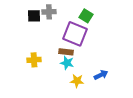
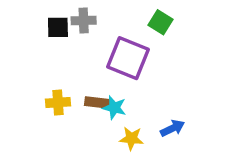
green square: (86, 16) -> (161, 22), moved
brown rectangle: (66, 52) -> (97, 103), moved

